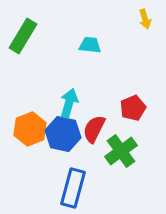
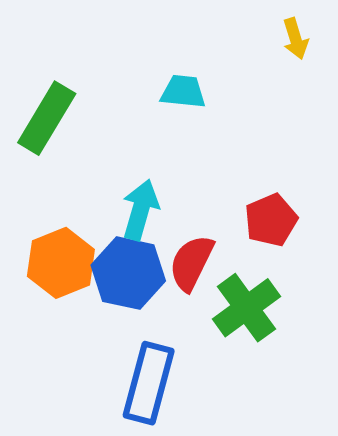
green rectangle: (23, 36) -> (47, 118), moved

